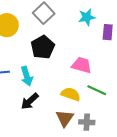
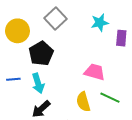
black pentagon: (43, 47) -> (41, 53), moved
yellow semicircle: (71, 94) -> (83, 102), turned -126

